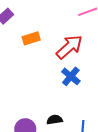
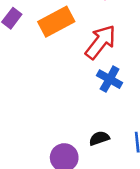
orange rectangle: (31, 38) -> (56, 22), moved, size x1.5

